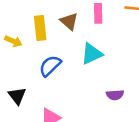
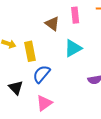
yellow rectangle: (40, 28) -> (30, 51), moved
blue semicircle: (50, 66) -> (42, 74), moved

